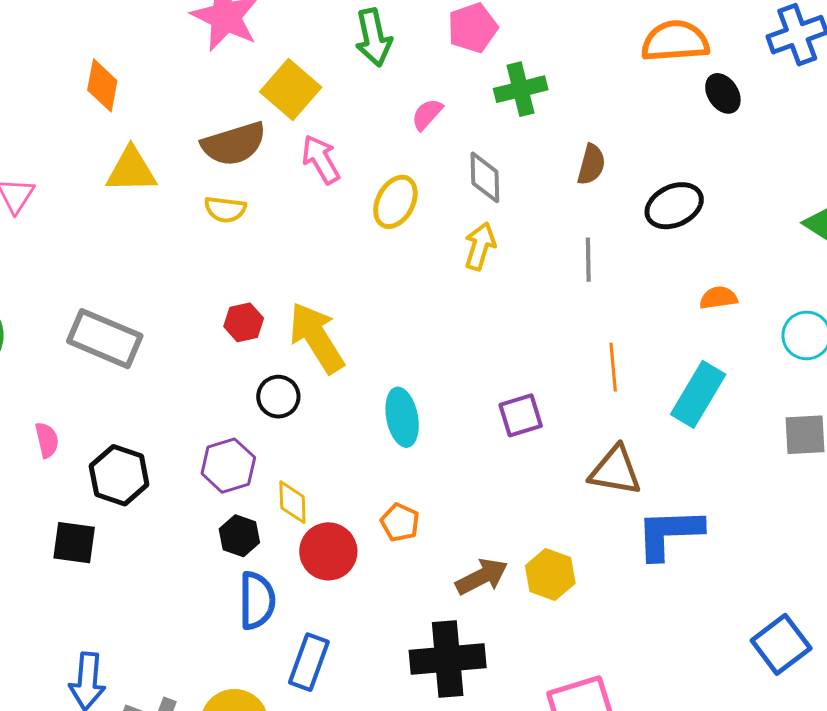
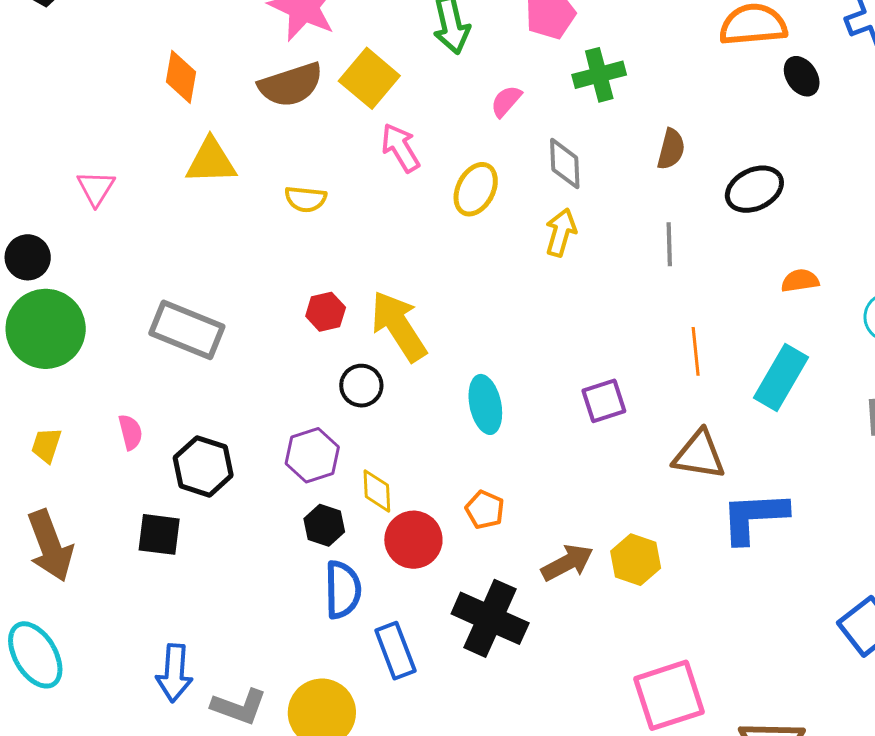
brown semicircle: (234, 144) -> (291, 85), moved
black cross: (448, 659) -> (490, 618), moved, turned 30
blue rectangle: (309, 662) -> (395, 651), turned -40

